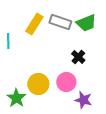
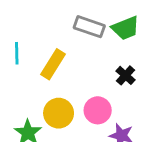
yellow rectangle: (34, 24) -> (53, 64), moved
black cross: (78, 57) -> (126, 75), moved

